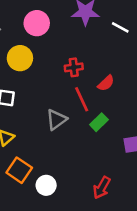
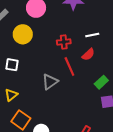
white line: (120, 27) -> (92, 35), moved, turned -40
green rectangle: (99, 122) -> (101, 82), moved

